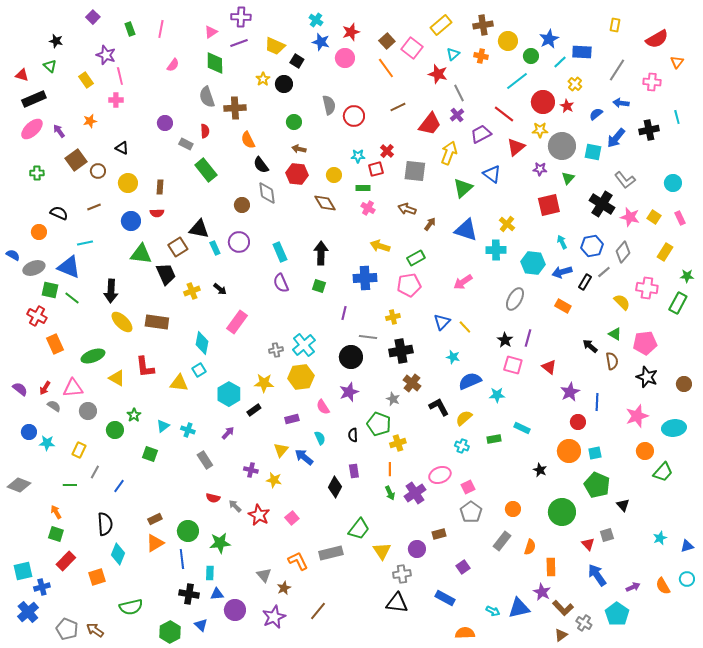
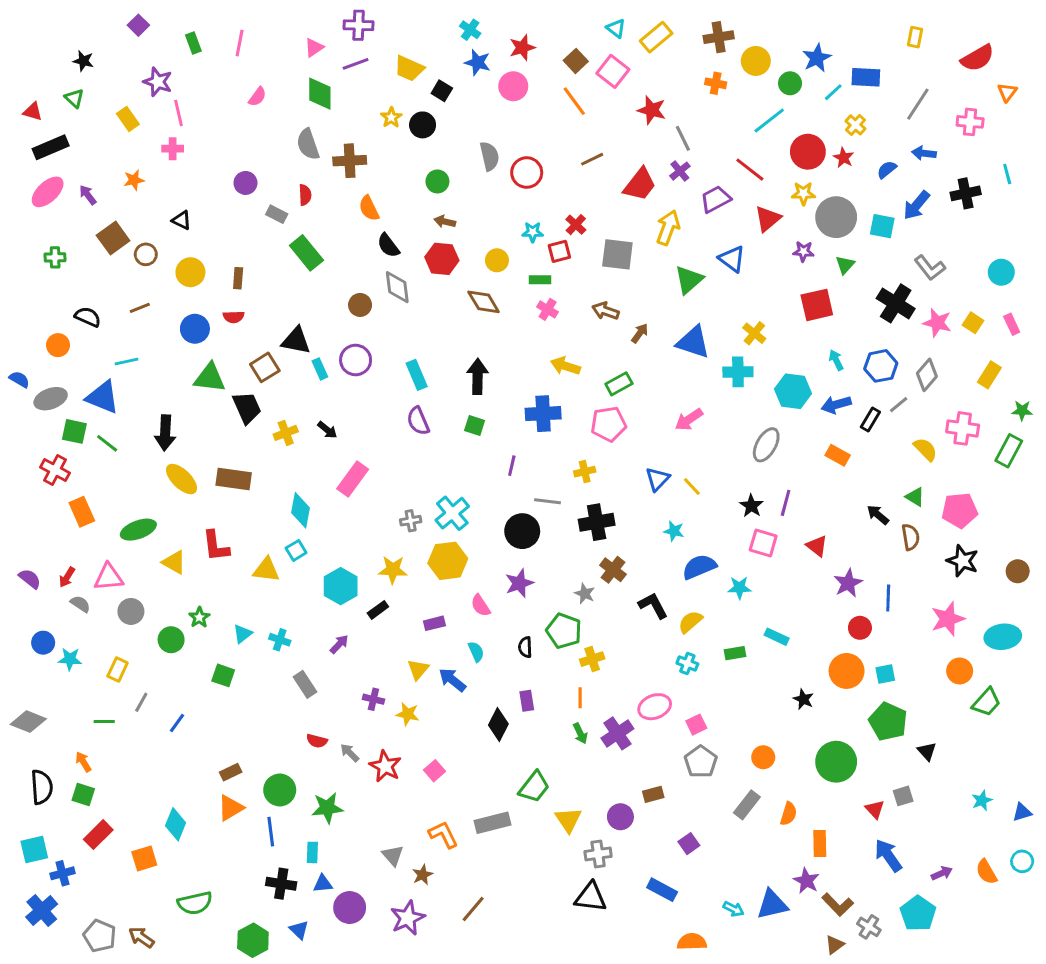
cyan triangle: (453, 54) -> (616, 28), moved, turned -40
black semicircle: (105, 524) -> (42, 787), moved

